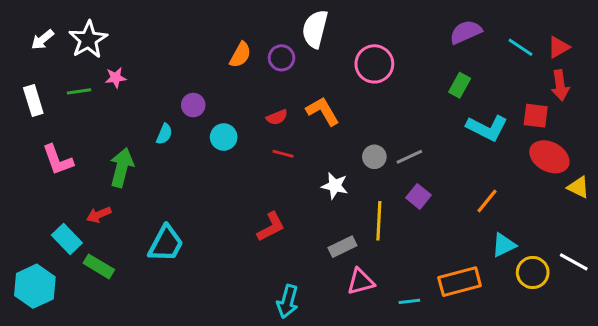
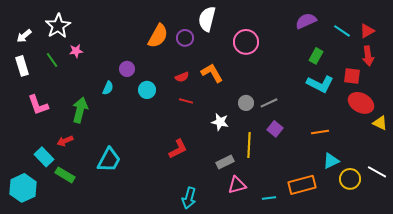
white arrow: (42, 40) -> (24, 36), moved
orange semicircle: (240, 55) -> (158, 36), size x1.4
green rectangle: (460, 85) -> (316, 56), moved
green line: (79, 91) -> (52, 60), turned 63
orange line: (487, 201) -> (320, 132), turned 42

